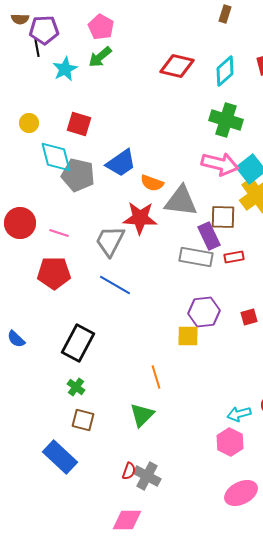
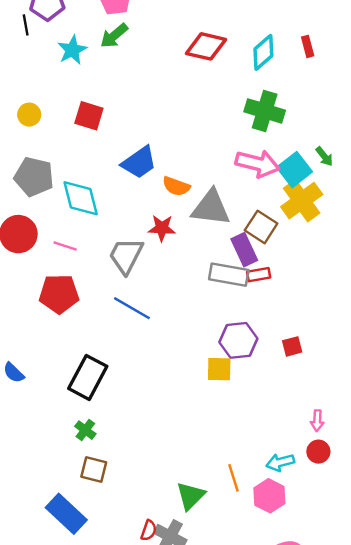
black line: (37, 48) -> (26, 25), moved
cyan diamond: (56, 157) -> (81, 198), moved
gray pentagon: (78, 175) -> (34, 177), moved
brown square: (223, 217) -> (261, 227), turned 32
red star: (140, 218) -> (162, 228), size x0.7
red rectangle: (234, 257) -> (259, 275), moved
orange line: (156, 377) -> (234, 478), moved
green triangle: (142, 415) -> (191, 496), moved

